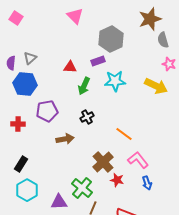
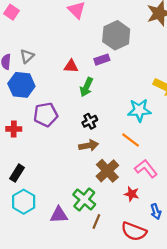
cyan star: (115, 81) -> (139, 110), moved
brown arrow: (65, 139) -> (89, 145), moved
red star: (117, 180) -> (132, 194), moved
blue arrow: (147, 183) -> (156, 212), moved

